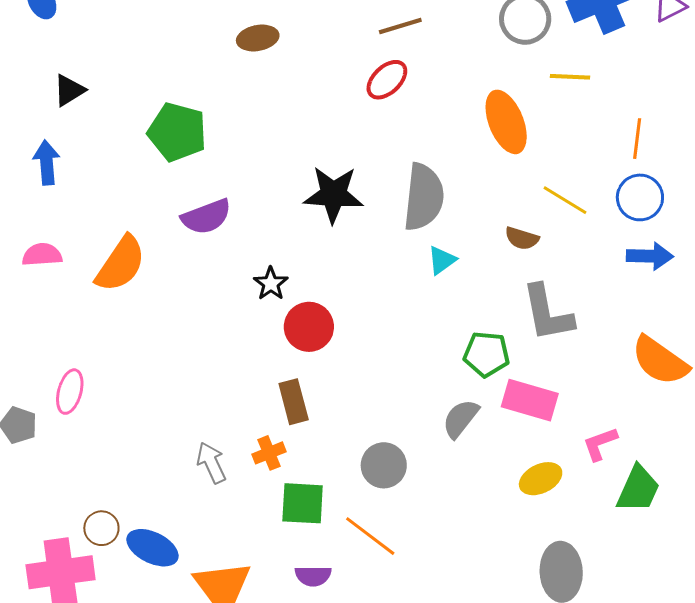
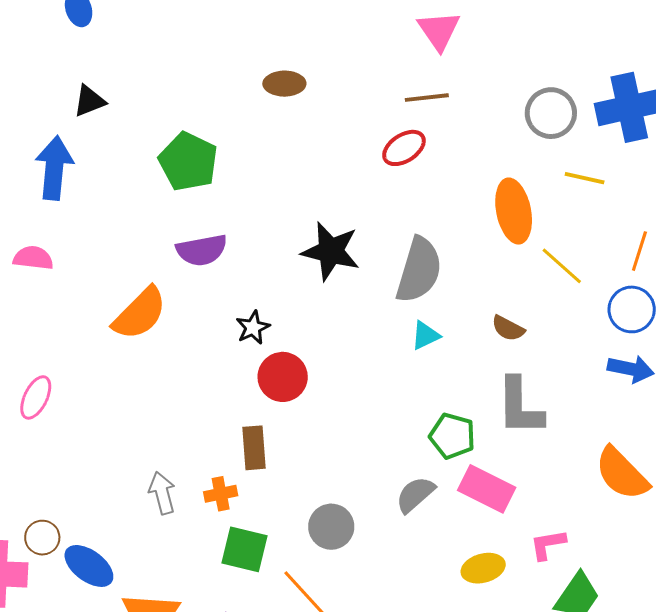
blue arrow: (47, 162) -> (54, 168), size x1.4
yellow line: (565, 200) -> (562, 266), moved
orange semicircle: (121, 264) -> (140, 313), moved

